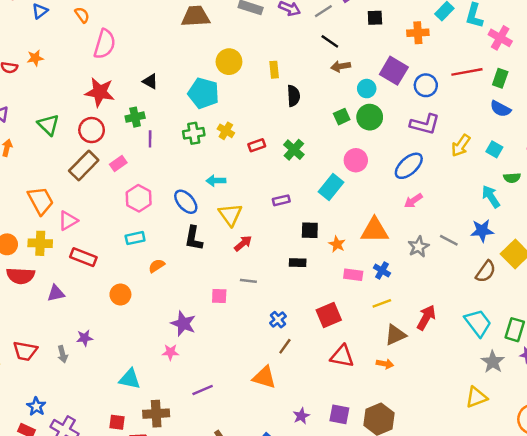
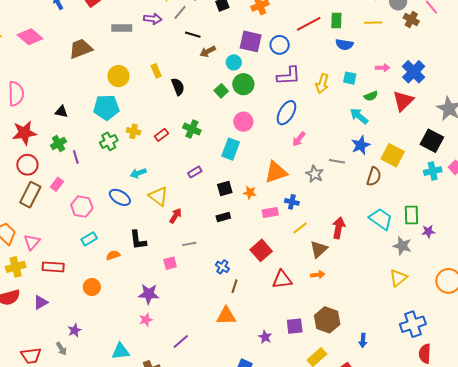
black L-shape: (194, 238) -> (138, 240), moved
orange semicircle: (157, 266) -> (113, 255), turned 32

